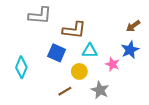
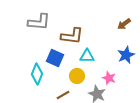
brown arrow: (133, 26) -> (124, 24), moved
pink star: (112, 64) -> (109, 78), moved
cyan diamond: (21, 67) -> (37, 74), moved

